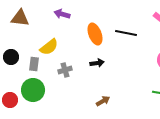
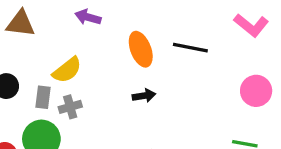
gray cross: (65, 70) -> (70, 107), moved

